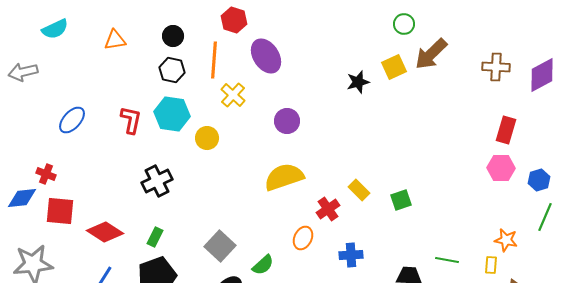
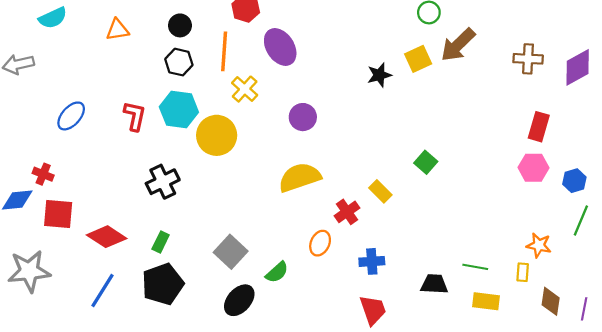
yellow circle: (207, 138) -> (217, 135), size x1.6
green square: (401, 200) -> (426, 162), moved, turned -30

